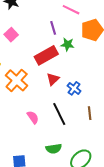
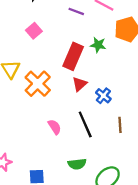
purple line: (53, 28) -> (76, 11), moved, turned -56
red rectangle: (46, 55) -> (73, 56), turned -40

